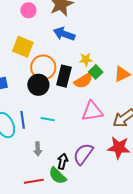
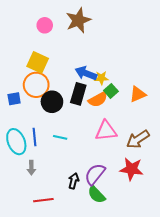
blue arrow: (64, 34) -> (86, 73), moved
orange circle: (43, 67) -> (36, 85), moved
gray arrow: (38, 149) -> (31, 168), moved
green semicircle: (57, 176) -> (96, 195), moved

